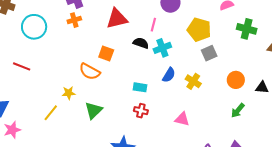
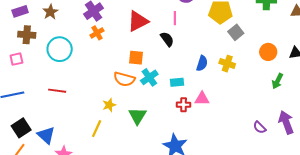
black semicircle: (141, 43) -> (167, 39), turned 49
cyan cross: (162, 48) -> (149, 77), moved
pink triangle: (182, 119) -> (202, 99), moved

